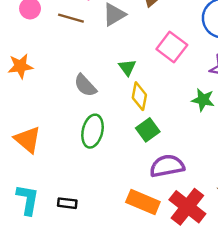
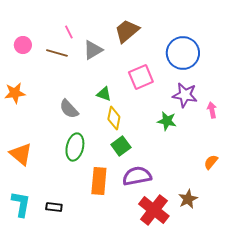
pink square: (172, 47) -> (141, 77), turned 30
green triangle: (127, 67) -> (104, 94), turned -35
orange rectangle: (143, 202) -> (99, 181), moved, turned 72

